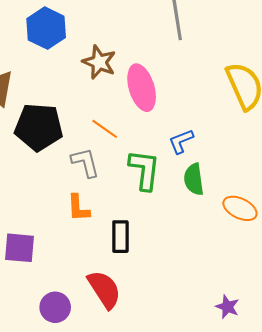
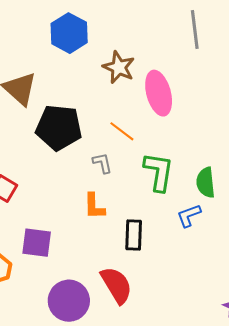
blue L-shape: (181, 141) -> (189, 216), moved
gray L-shape: (85, 162) -> (102, 163), size x0.7
purple circle: (55, 307) -> (69, 301), size x1.4

